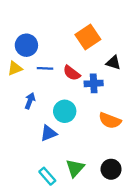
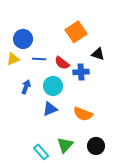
cyan circle: (65, 111) -> (53, 86), moved
orange semicircle: (110, 121) -> (83, 114), moved
blue triangle: (48, 133) -> (50, 109), moved

